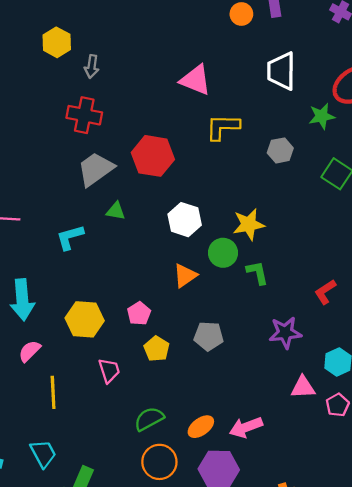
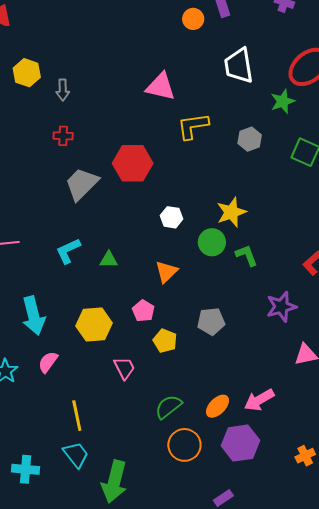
red cross: (84, 115) -> (63, 136), size x0.6
green triangle: (116, 211) -> (109, 260), moved
white hexagon: (185, 220) -> (172, 217), size x0.7
orange triangle: (185, 276) -> (166, 272), moved
yellow line: (53, 392) -> (77, 416), moved

